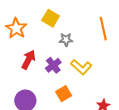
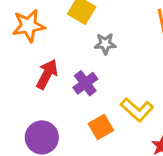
orange star: (16, 28) -> (29, 26), turned 30
yellow L-shape: (81, 67) -> (137, 110), moved

